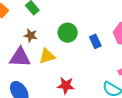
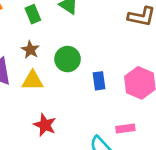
brown star: (31, 35) -> (30, 50), moved

